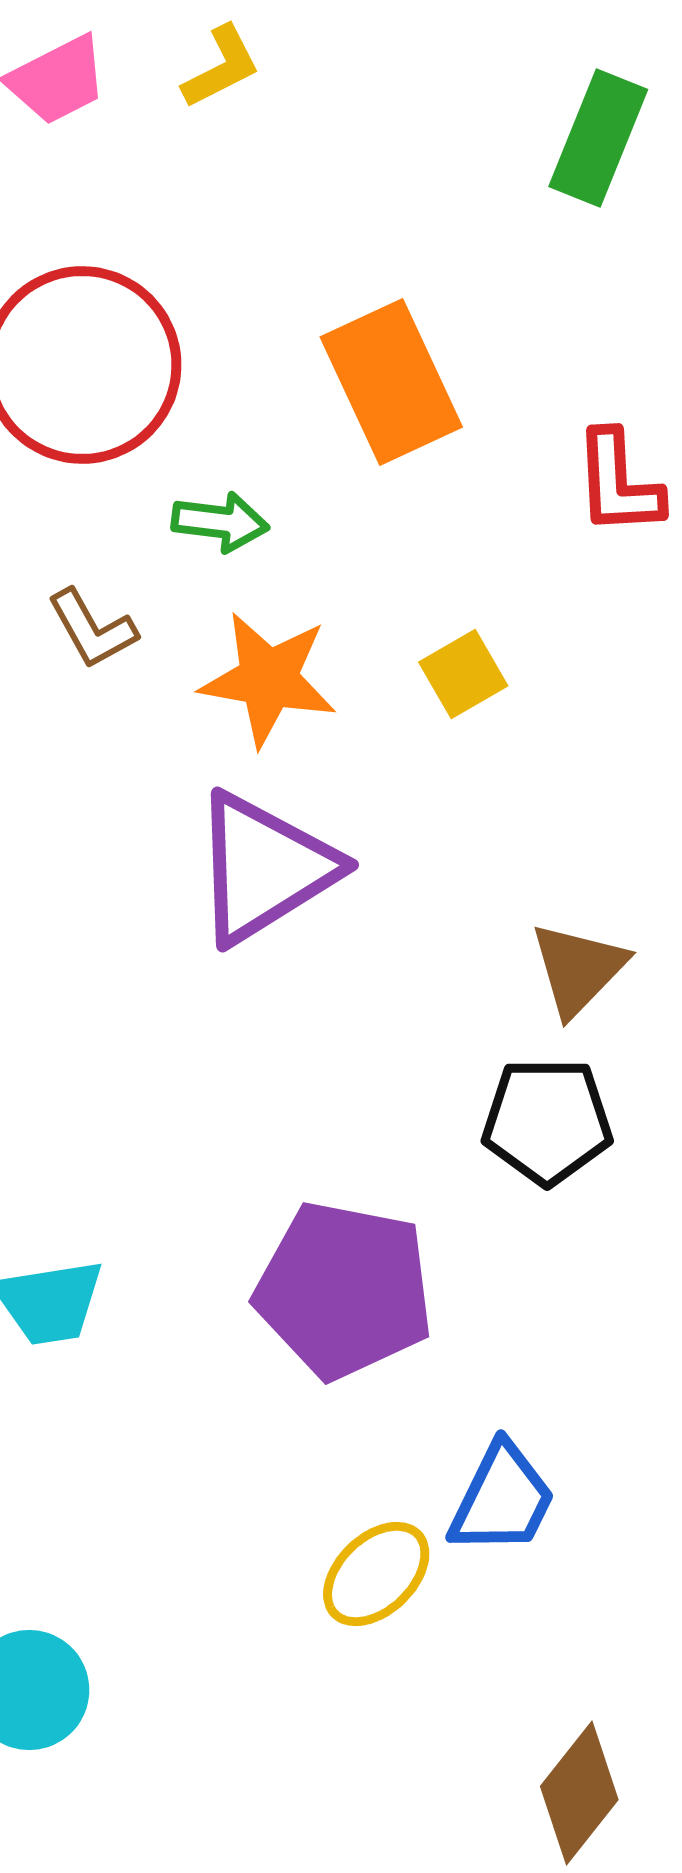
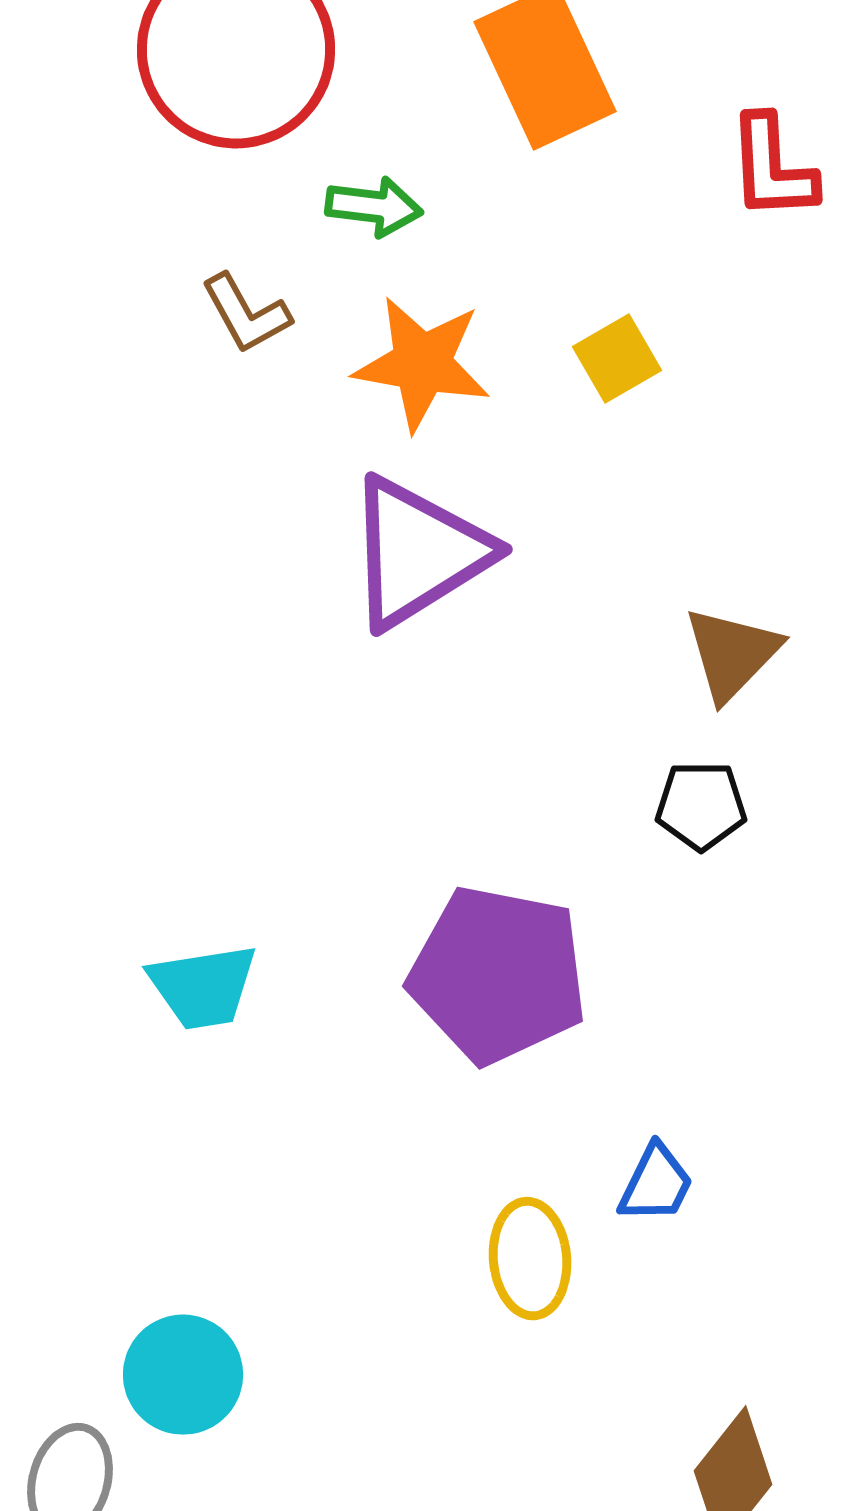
black pentagon: (547, 1121) -> (701, 806), size x0.7
blue trapezoid: (502, 1499) -> (656, 1184), size x0.7
yellow ellipse: (376, 1574) -> (530, 1259), turned -51

